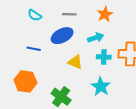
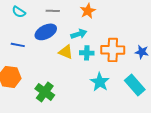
yellow triangle: (75, 62) -> (66, 52), moved
cyan star: (101, 87) -> (100, 82), moved

